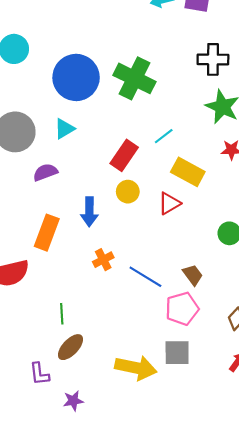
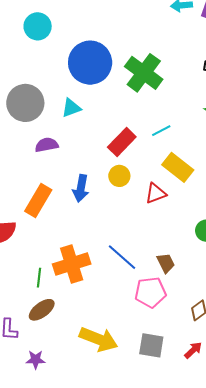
orange cross: (103, 260) -> (72, 264), moved, size x1.8
gray square: (177, 353) -> (151, 345), moved

